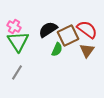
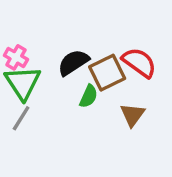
brown triangle: (87, 50) -> (132, 115), moved
gray line: (17, 72) -> (21, 118), moved

